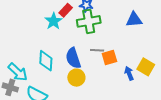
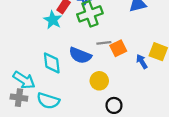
blue semicircle: (73, 58) -> (80, 55), turned -40
yellow circle: (76, 78) -> (99, 81), moved

